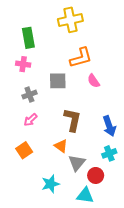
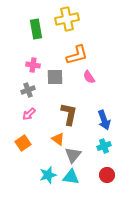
green rectangle: (28, 38) -> (36, 29), moved
pink cross: (23, 64) -> (33, 65), moved
red circle: (96, 175) -> (107, 175), moved
cyan triangle: (85, 195) -> (71, 177), moved

